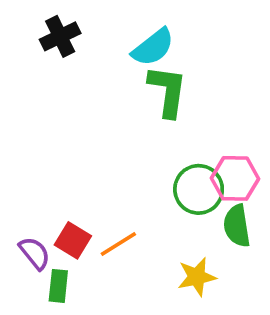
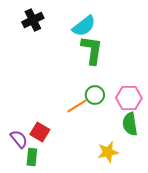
green circle: (199, 189) -> (95, 95), moved, size x0.7
orange line: (118, 244) -> (77, 106), moved

